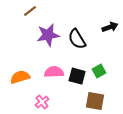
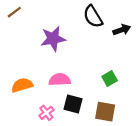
brown line: (30, 11) -> (14, 12), moved
black semicircle: (77, 39) -> (93, 16), moved
black square: (77, 76) -> (73, 104), moved

